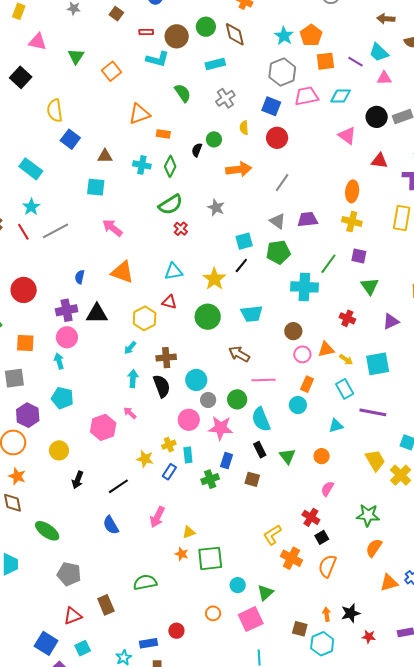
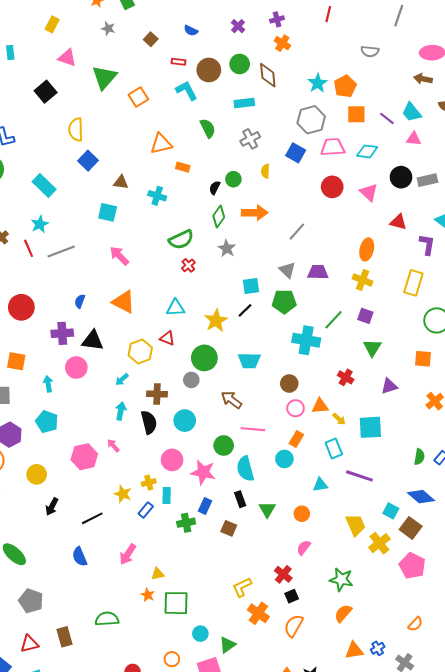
green triangle: (76, 56) -> (104, 77), size x1.5
cyan L-shape: (158, 59) -> (187, 91), turned -140
red circle: (277, 138) -> (332, 187), moved
green diamond: (170, 166) -> (219, 216), moved
pink circle: (67, 337) -> (76, 368), moved
gray circle: (208, 400) -> (191, 380), moved

